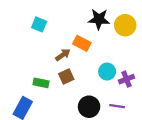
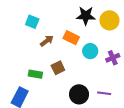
brown arrow: (63, 55) -> (47, 41), moved
cyan circle: (107, 72) -> (90, 51), moved
purple cross: (127, 79) -> (113, 58), moved

